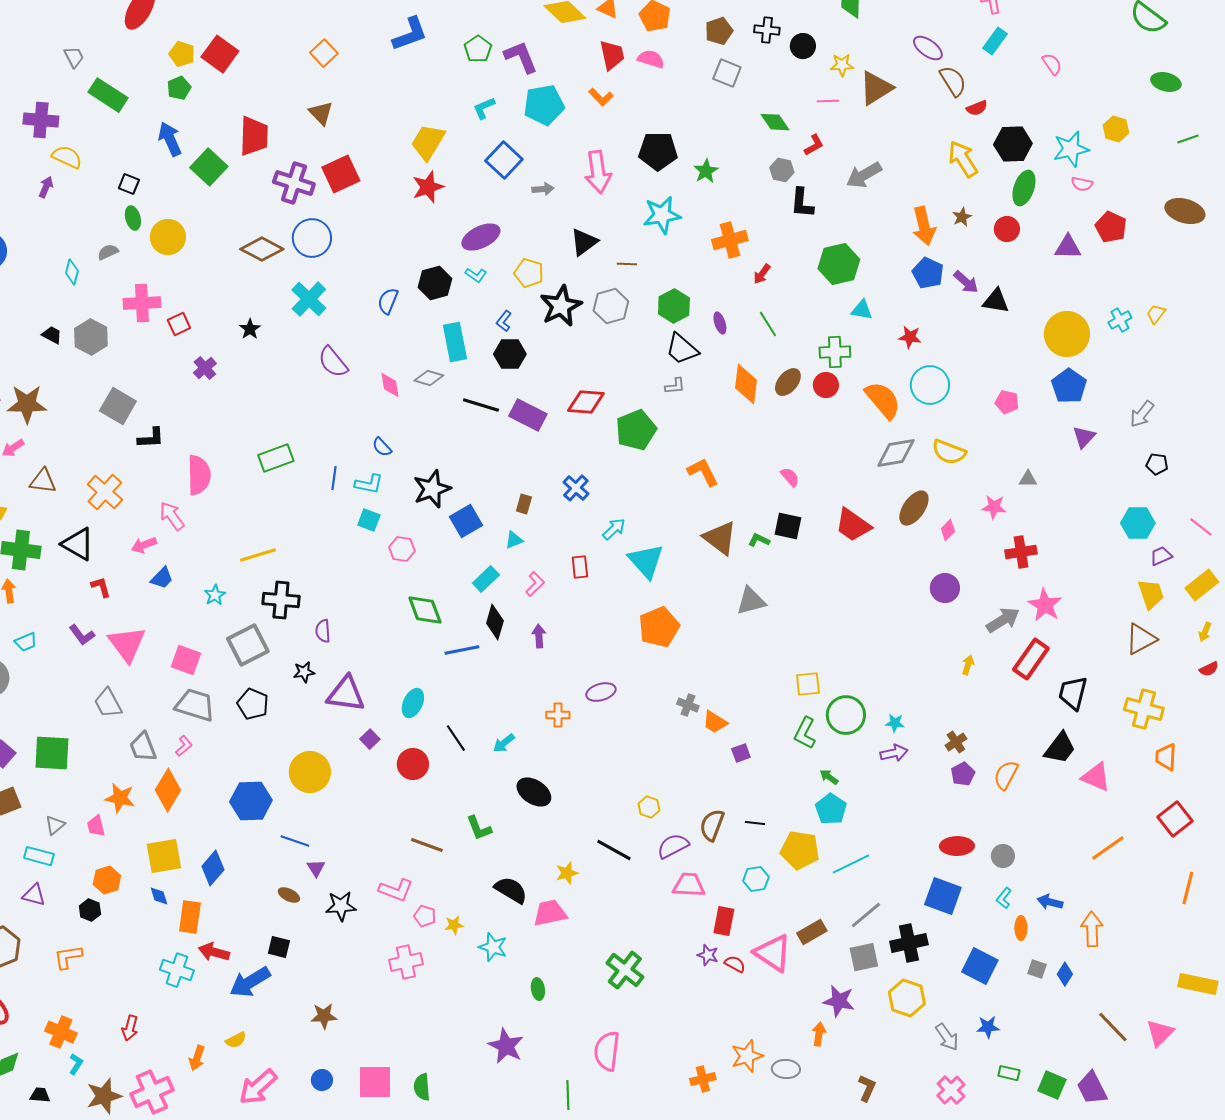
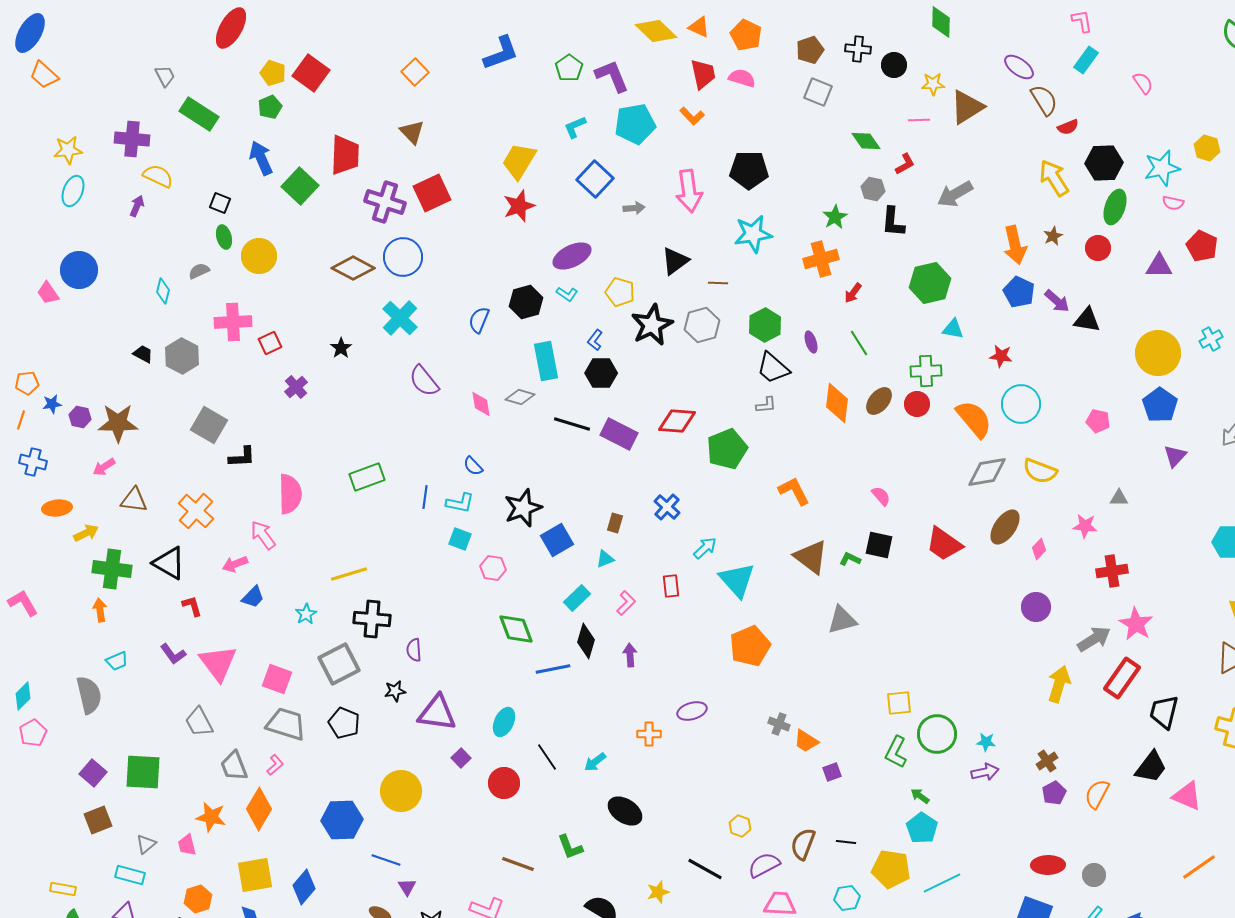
green star: (706, 171) -> (835, 217), moved
yellow arrow: (968, 665) -> (1059, 684), size x1.8

